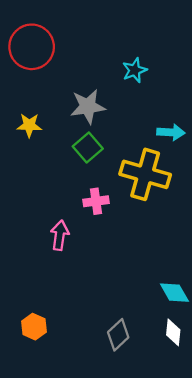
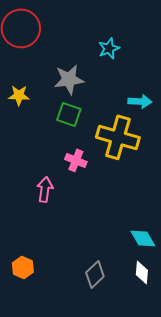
green square: (88, 147) -> (69, 114), turned -30
pink cross: (96, 201) -> (76, 160), turned 30

